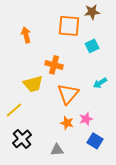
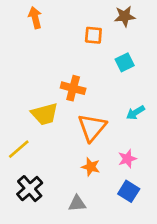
orange square: (69, 26) -> (93, 35), size x0.6
orange arrow: (26, 35) -> (35, 18), moved
pink star: (86, 119) -> (127, 159), moved

